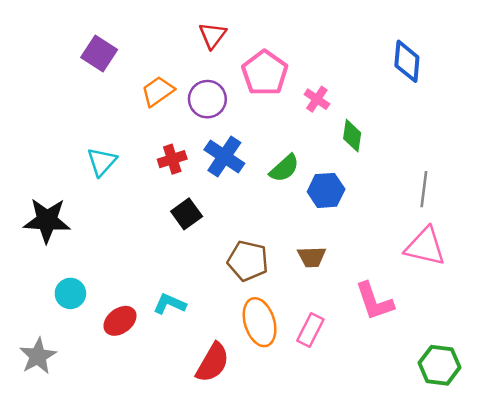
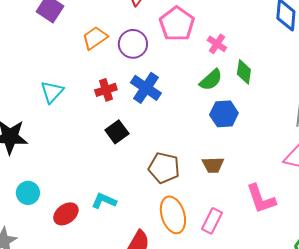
green semicircle: (284, 168) -> (211, 80), moved

